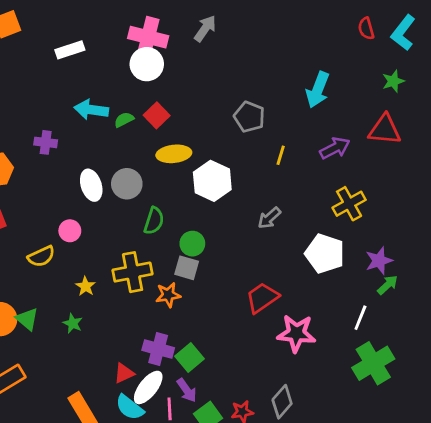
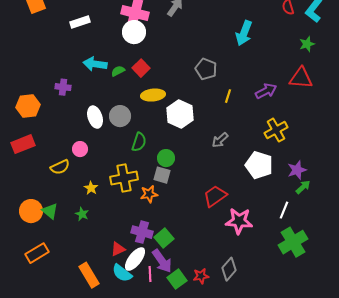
cyan arrow: (318, 90) -> (244, 33), moved
purple arrow: (187, 390) -> (162, 261), size x1.4

